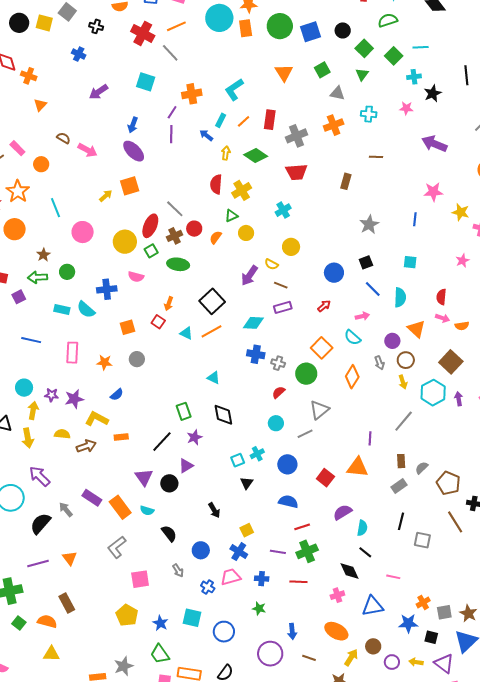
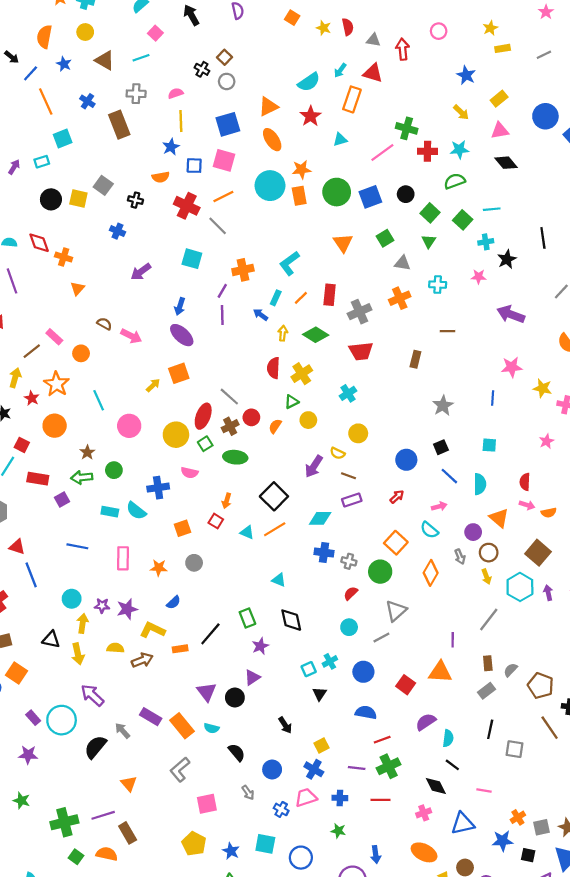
black line: (162, 442) -> (210, 634), moved
purple line: (38, 563) -> (103, 815), moved

